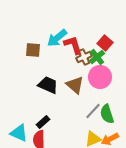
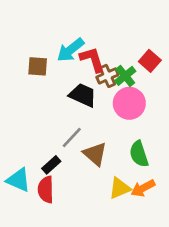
red square: (105, 43) -> (150, 61), moved
black trapezoid: (48, 85) -> (83, 95), moved
brown triangle: (75, 85) -> (95, 154), moved
gray line: (93, 111) -> (72, 138), moved

